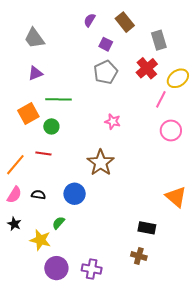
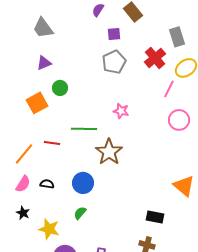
gray rectangle: (159, 40) -> (177, 37), moved
purple square: (106, 44) -> (114, 34), turned -32
green line: (58, 99) -> (84, 129), moved
green circle: (51, 126) -> (60, 88), moved
green semicircle: (58, 223) -> (80, 213), moved

